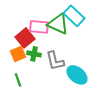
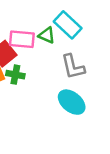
green triangle: (58, 24) -> (47, 35), size x0.6
gray L-shape: (55, 61) -> (73, 67), moved

